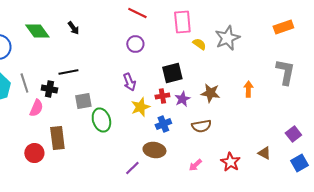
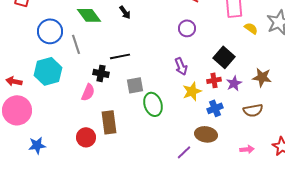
black square: (172, 73) -> (224, 57), turned -35
gray line: (24, 83) -> (76, 44), moved
pink arrow: (195, 165) -> (247, 149), turned -144

